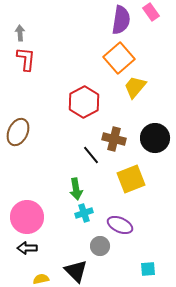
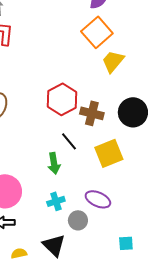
red hexagon: (84, 102) -> (62, 99), moved
black line: (91, 155) -> (69, 141), moved
cyan cross: (84, 213) -> (56, 201), moved

